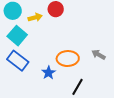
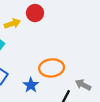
gray arrow: (99, 55) -> (83, 85), moved

